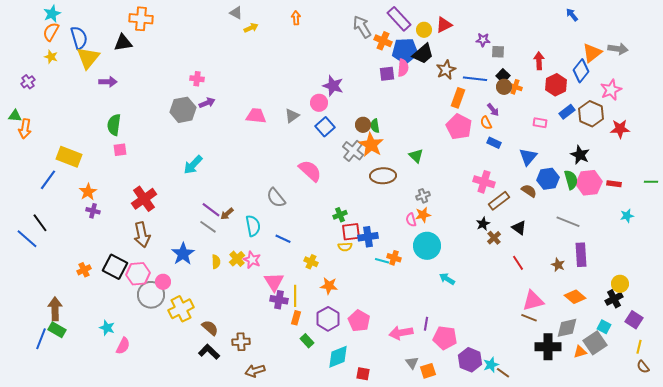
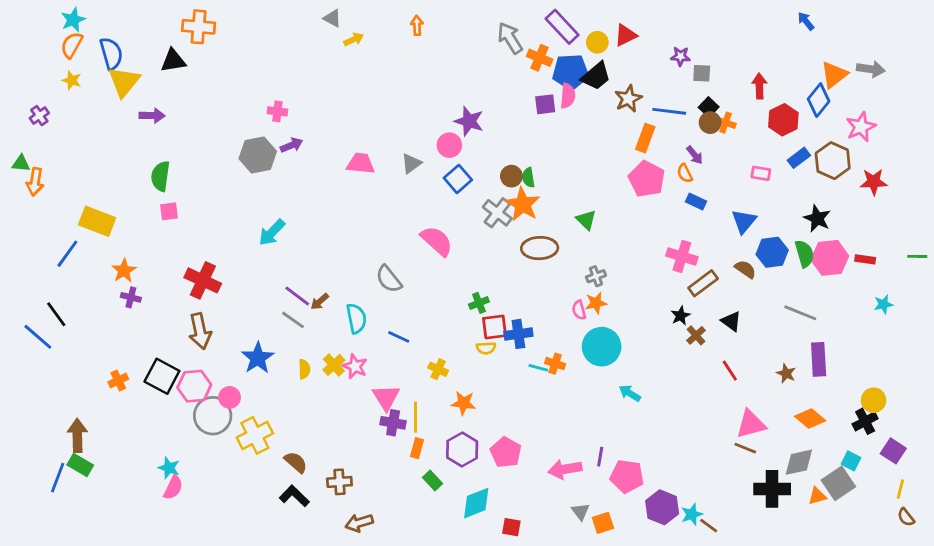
red cross: (144, 199) -> (203, 280), turned -30
cyan star: (107, 328) -> (169, 468), moved

